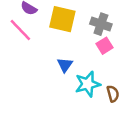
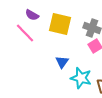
cyan star: (88, 84) -> (81, 78), turned 30

